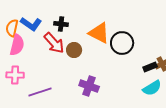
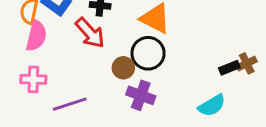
black circle: (122, 43) -> (148, 53), moved
brown circle: (74, 50) -> (123, 68), moved
cyan semicircle: (152, 88) -> (212, 106), moved

